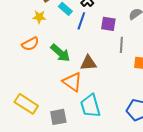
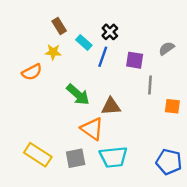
orange semicircle: (30, 44) -> (32, 72), moved
cyan trapezoid: (90, 106) -> (113, 157), turned -80
gray square: (58, 117) -> (76, 158), moved

